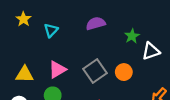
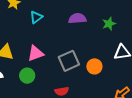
green star: (132, 36) -> (109, 24), moved

